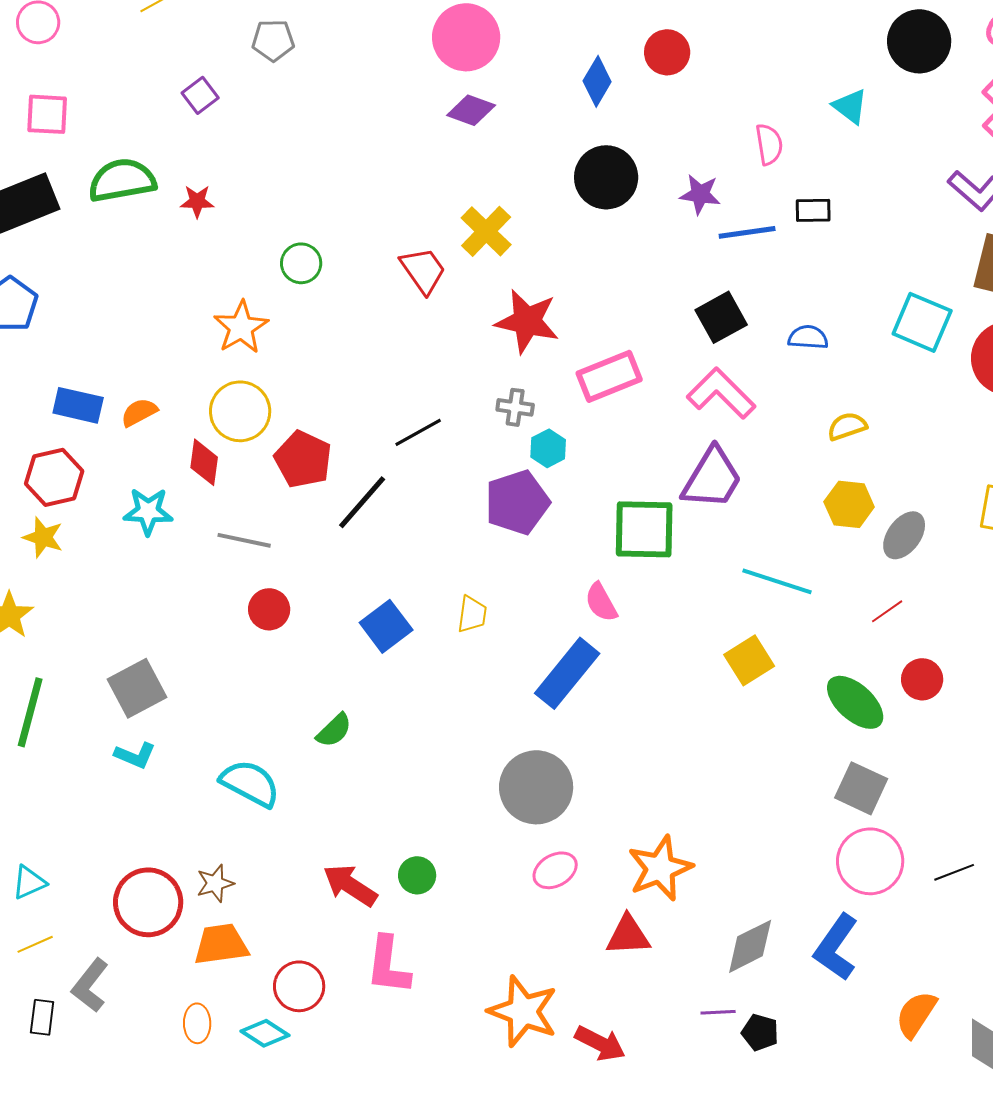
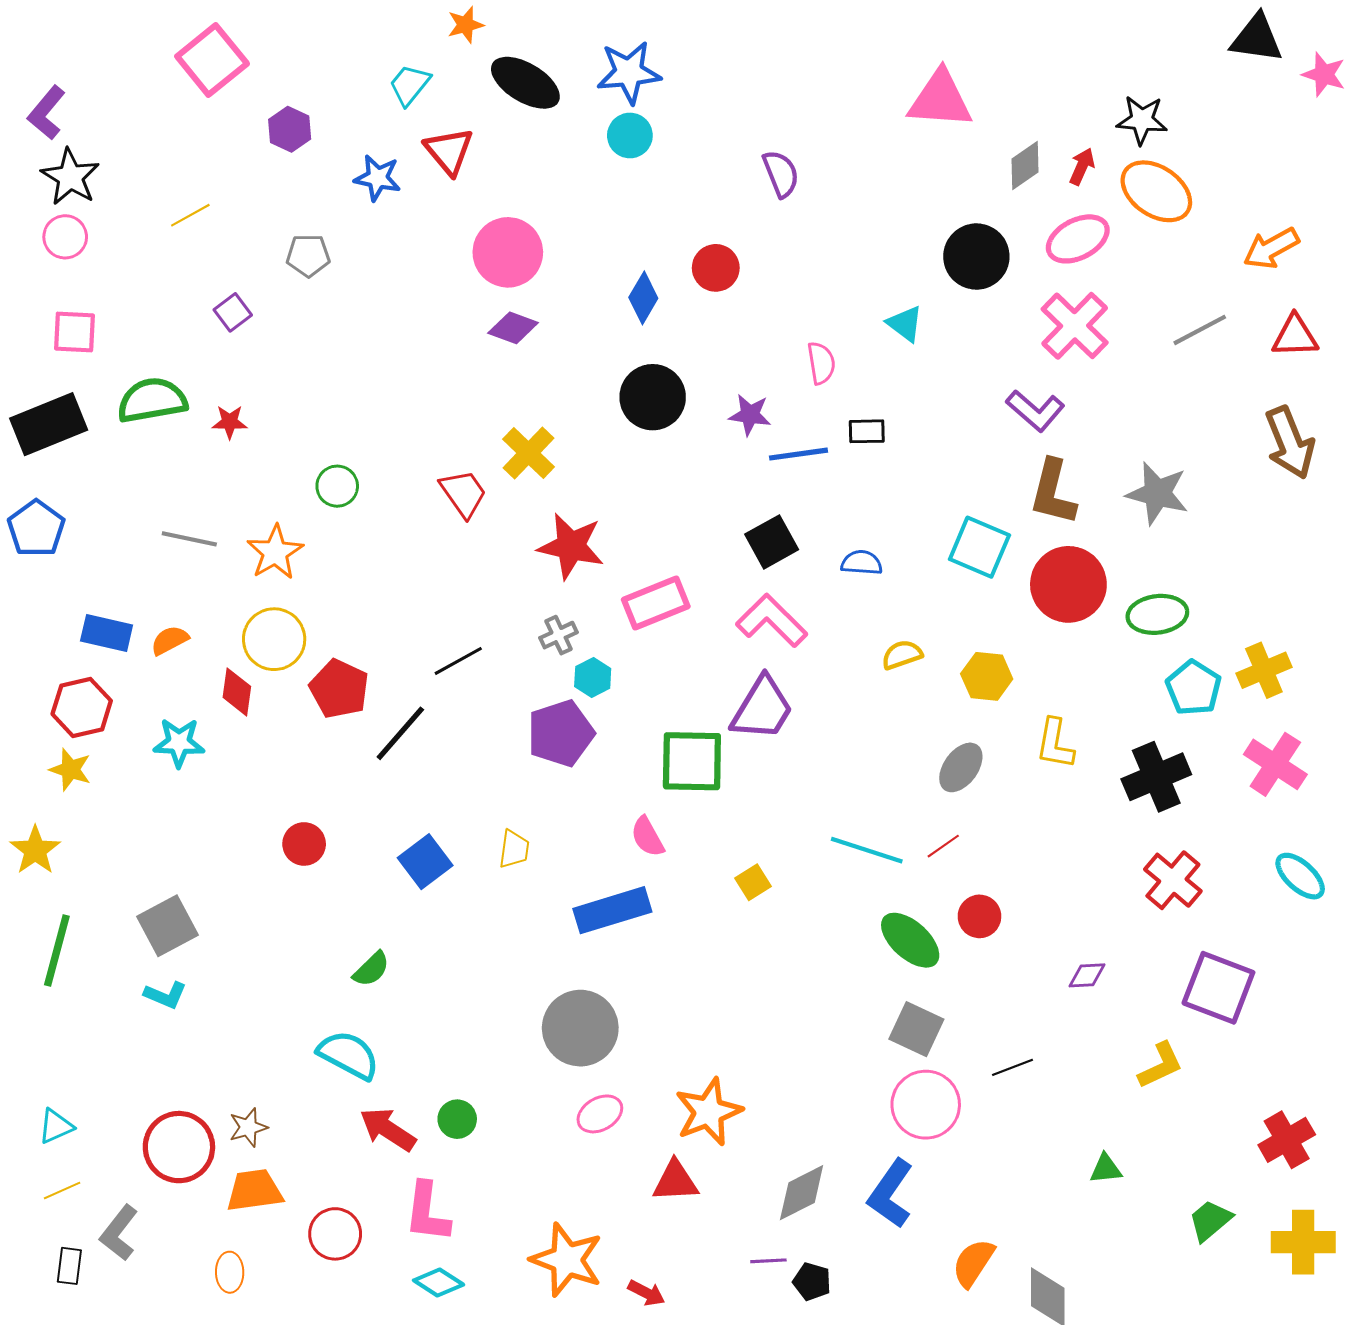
gray cross: (515, 407) -> (559, 635), turned -33
yellow hexagon: (849, 504) -> (987, 676), moved
gray line: (244, 540) -> (189, 539), moved
cyan line: (777, 581) -> (867, 850), moved
yellow square: (749, 660) -> (753, 882), moved, size x0.7
blue rectangle: (567, 673) -> (612, 910), turned 34
cyan semicircle: (250, 783) -> (349, 1055), moved
black line: (954, 872) -> (1013, 1067), moved
cyan diamond: (265, 1033) -> (439, 1283), moved
red arrow: (600, 1043) -> (646, 1293), size x0.7

